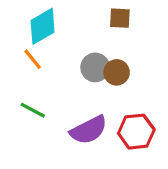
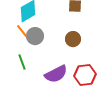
gray circle: (95, 67) -> (35, 36), moved
green line: (33, 110) -> (22, 62), turned 42

